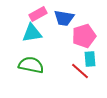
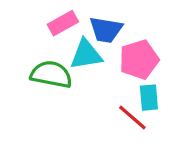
cyan triangle: (32, 33) -> (86, 55), moved
green semicircle: (31, 65) -> (51, 74), moved

